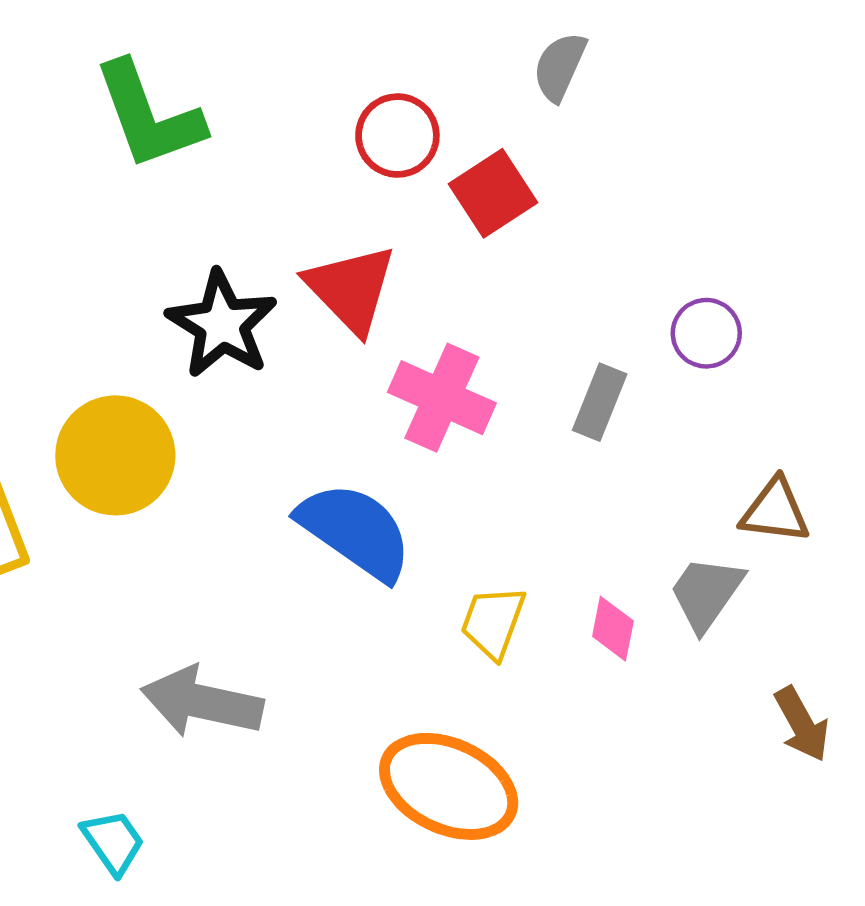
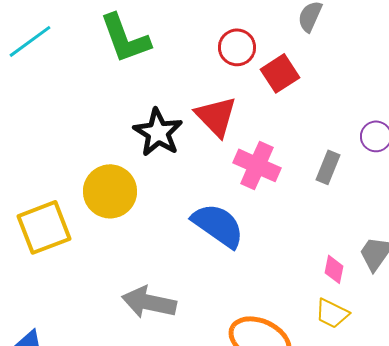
yellow trapezoid: (493, 622) -> (332, 313), moved, turned -84

